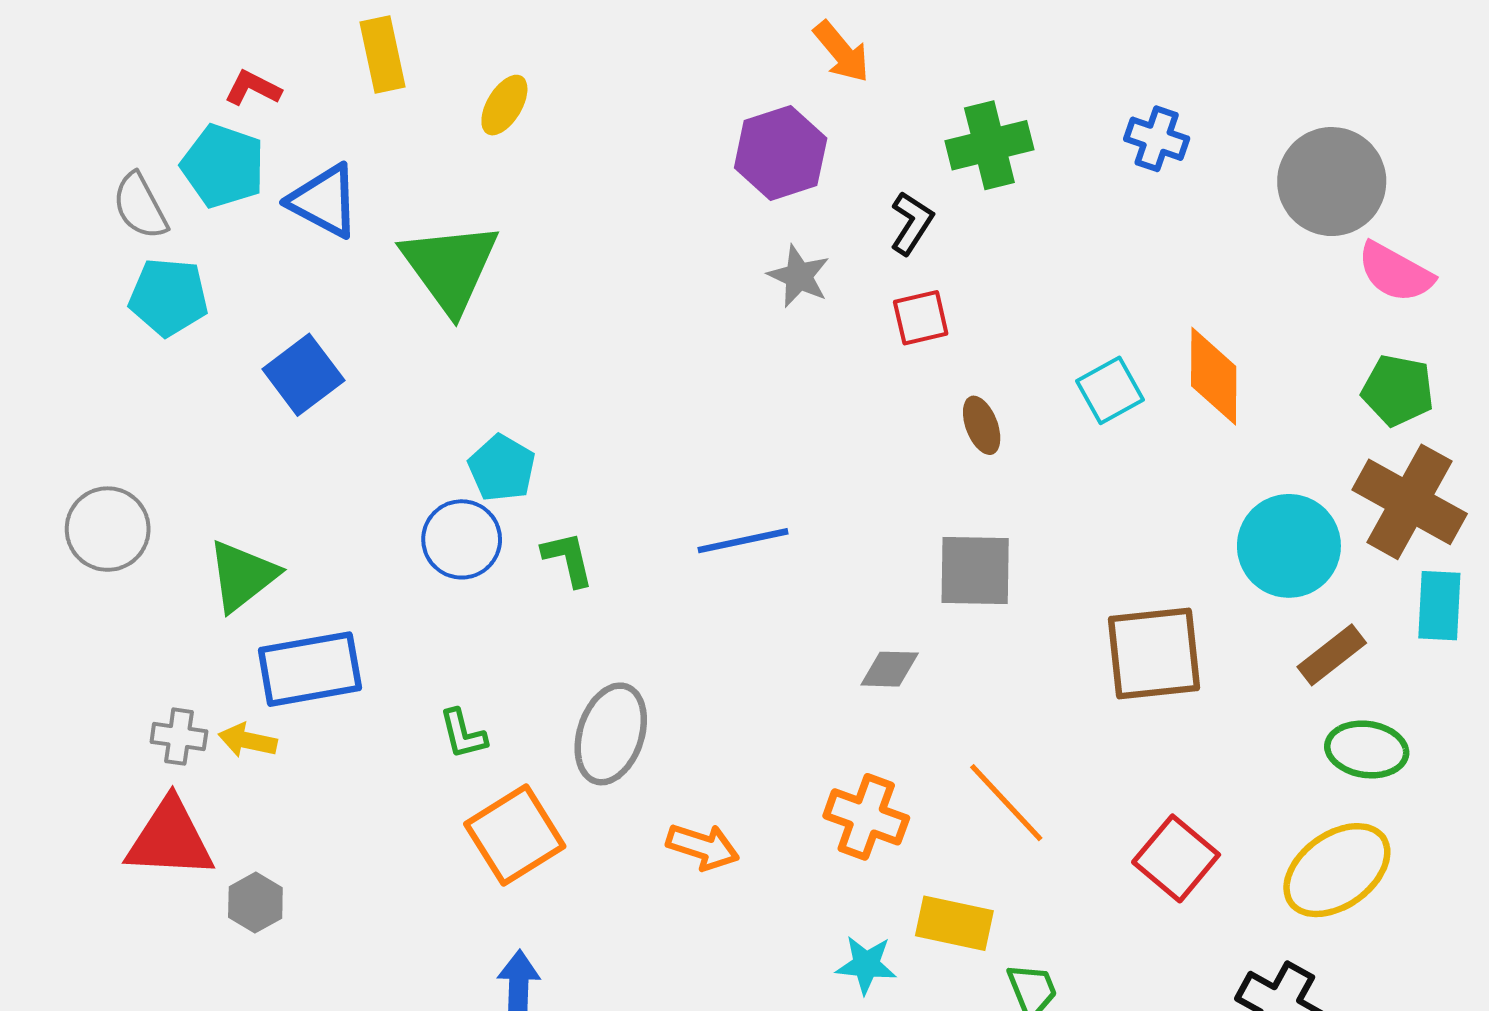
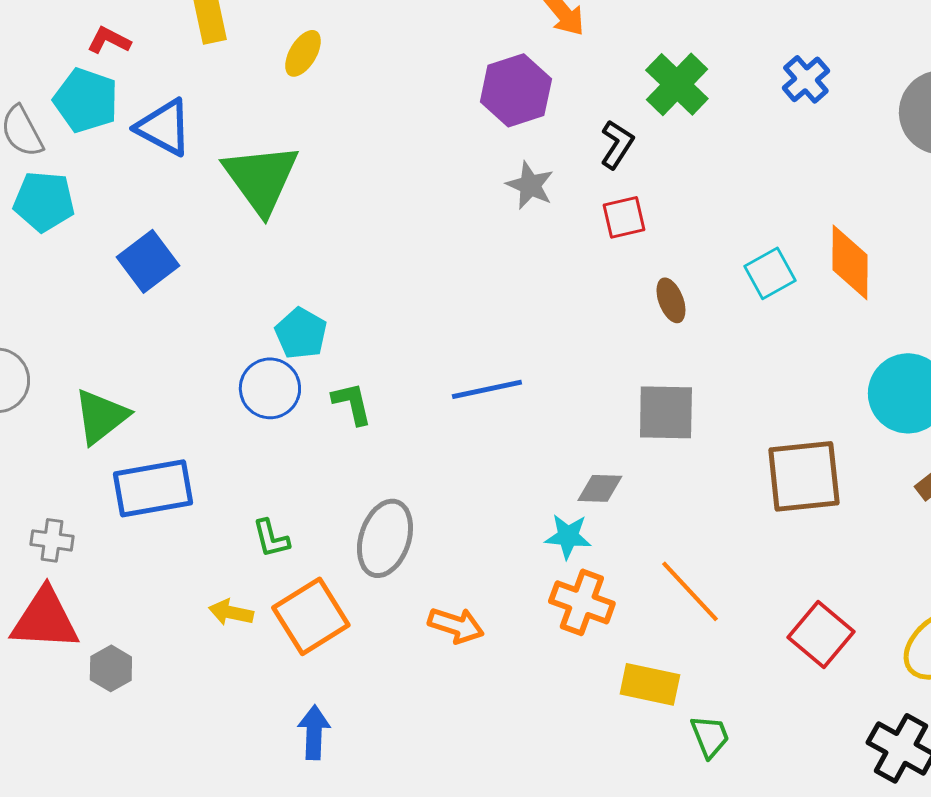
blue cross: (1157, 139) -> (806, 79), turned 30
green cross: (989, 145) -> (677, 84), turned -32
yellow arrow: (248, 740) -> (231, 612), moved
cyan star: (866, 965) -> (568, 536), moved

